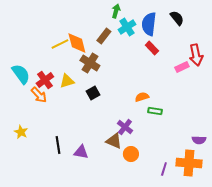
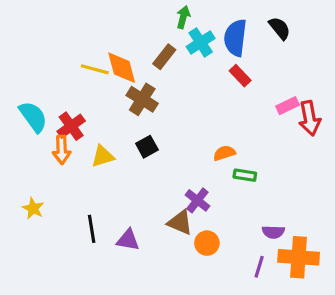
yellow line: (60, 44) -> (95, 69), turned 42
red arrow: (196, 55) -> (310, 118), moved
yellow triangle: (67, 81) -> (103, 156), moved
orange arrow: (39, 95) -> (62, 150), turned 42
purple semicircle: (199, 140) -> (273, 232), moved

